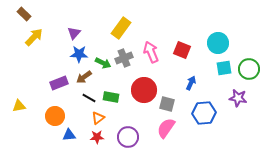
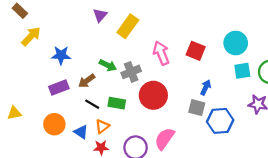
purple triangle: (74, 33) -> (100, 15), moved
blue star: (79, 54) -> (61, 55), moved
gray cross: (124, 58) -> (131, 72), moved
gray square: (167, 104) -> (197, 108), moved
pink semicircle: (166, 128) -> (164, 139), moved
blue triangle: (69, 135) -> (81, 132), moved, turned 40

